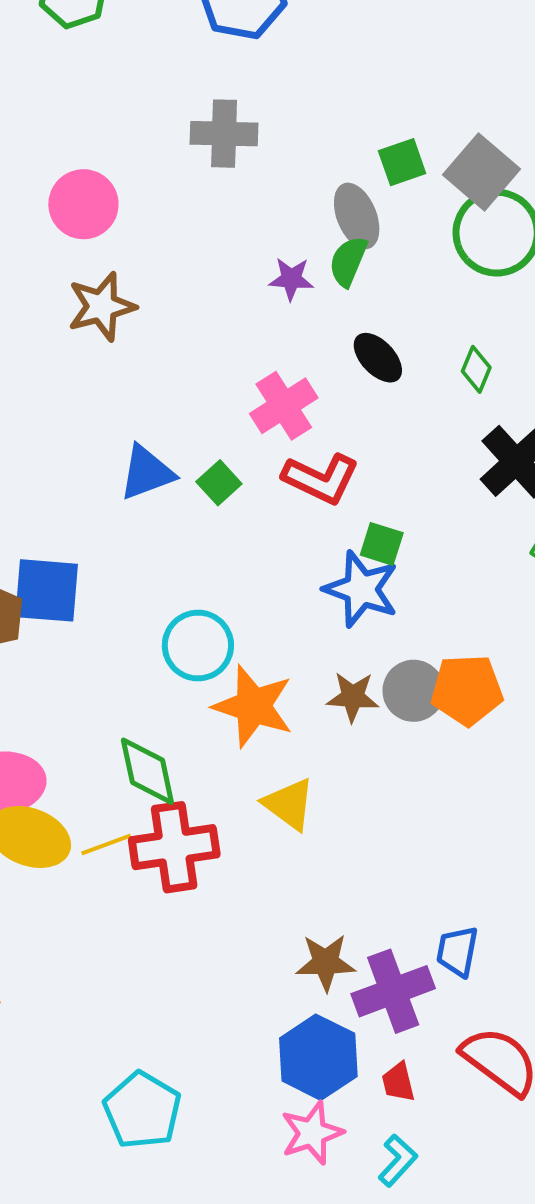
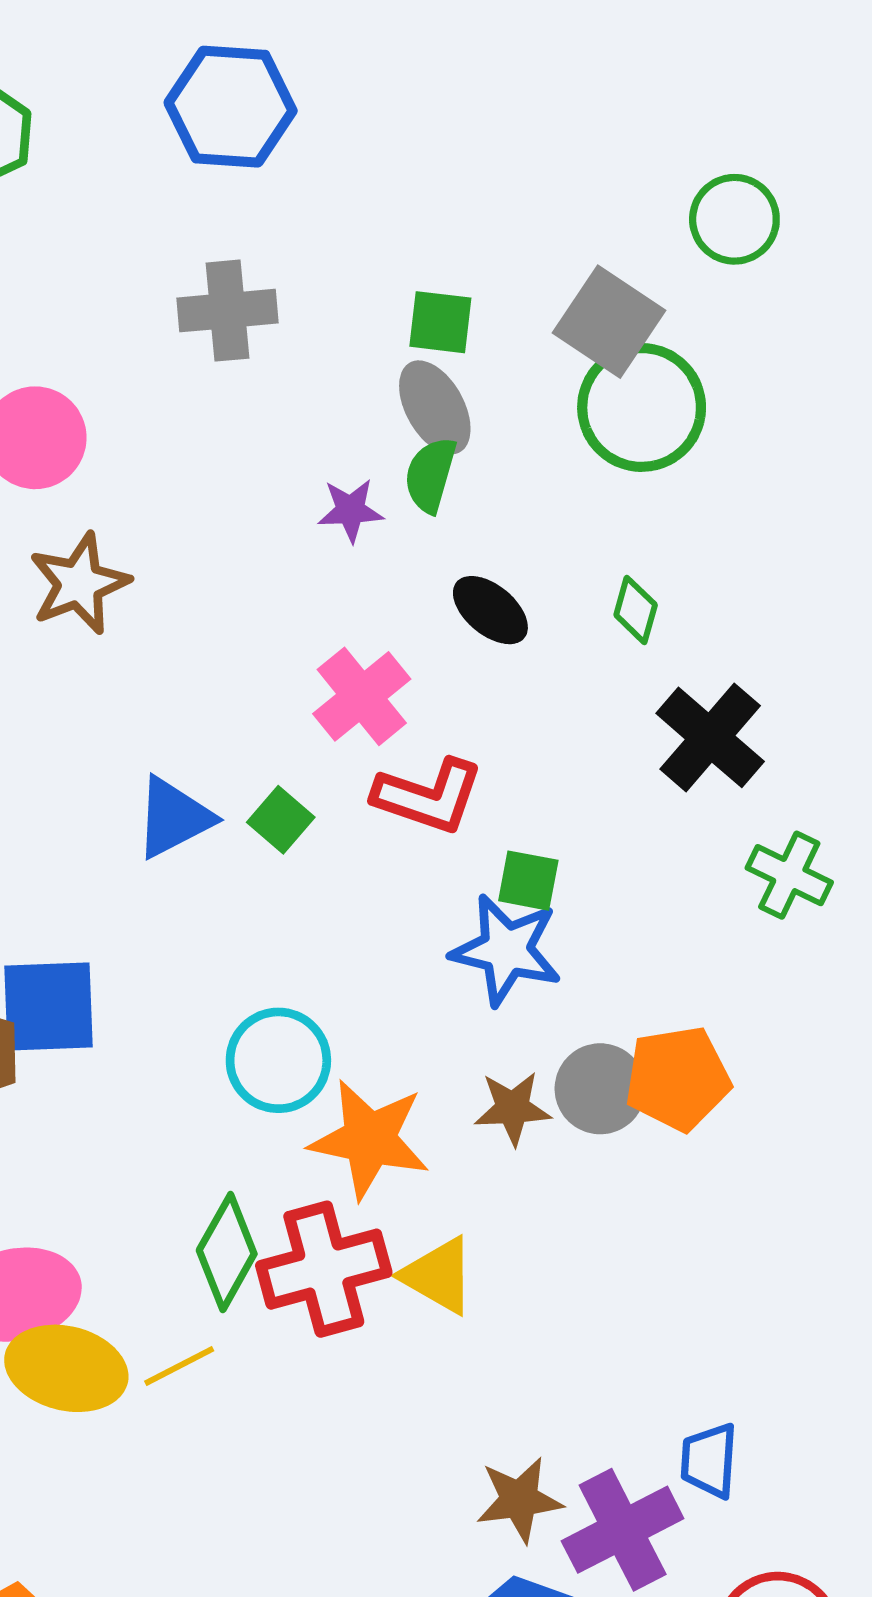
green square: (402, 162) -> (440, 322), moved, turned 33
green diamond: (147, 771) -> (227, 1252), turned 48
red cross: (174, 847) -> (324, 1269), moved

